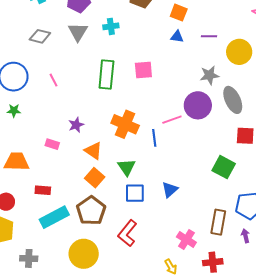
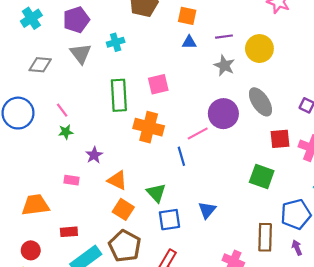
gray star: (209, 75) -> (224, 65), moved, turned -30
green star: (14, 111) -> (66, 132), moved
orange cross: (125, 124) -> (149, 127), moved

